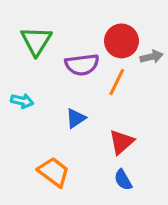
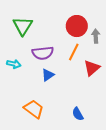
gray arrow: (151, 57) -> (96, 36), turned -80
purple semicircle: (82, 65) -> (43, 53), moved
red triangle: (121, 142) -> (92, 68), moved

